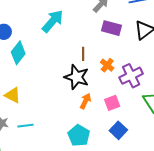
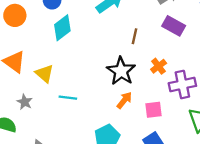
brown line: (83, 54) -> (135, 36), moved
cyan line: (26, 126) -> (68, 98), moved

